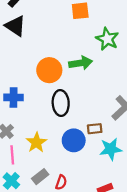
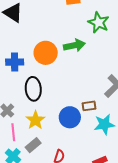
blue cross: (14, 97) -> (15, 62), moved
black ellipse: (61, 103) -> (33, 89), moved
gray rectangle: (40, 177) -> (33, 145), moved

